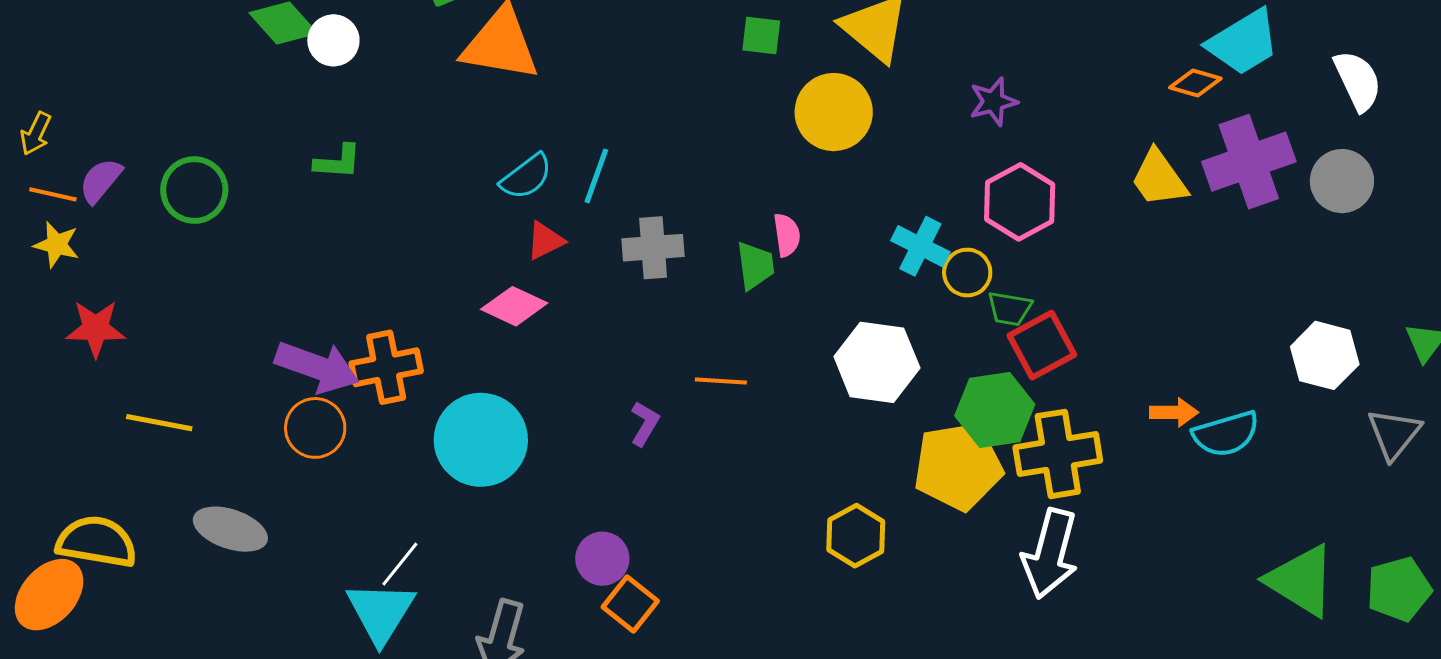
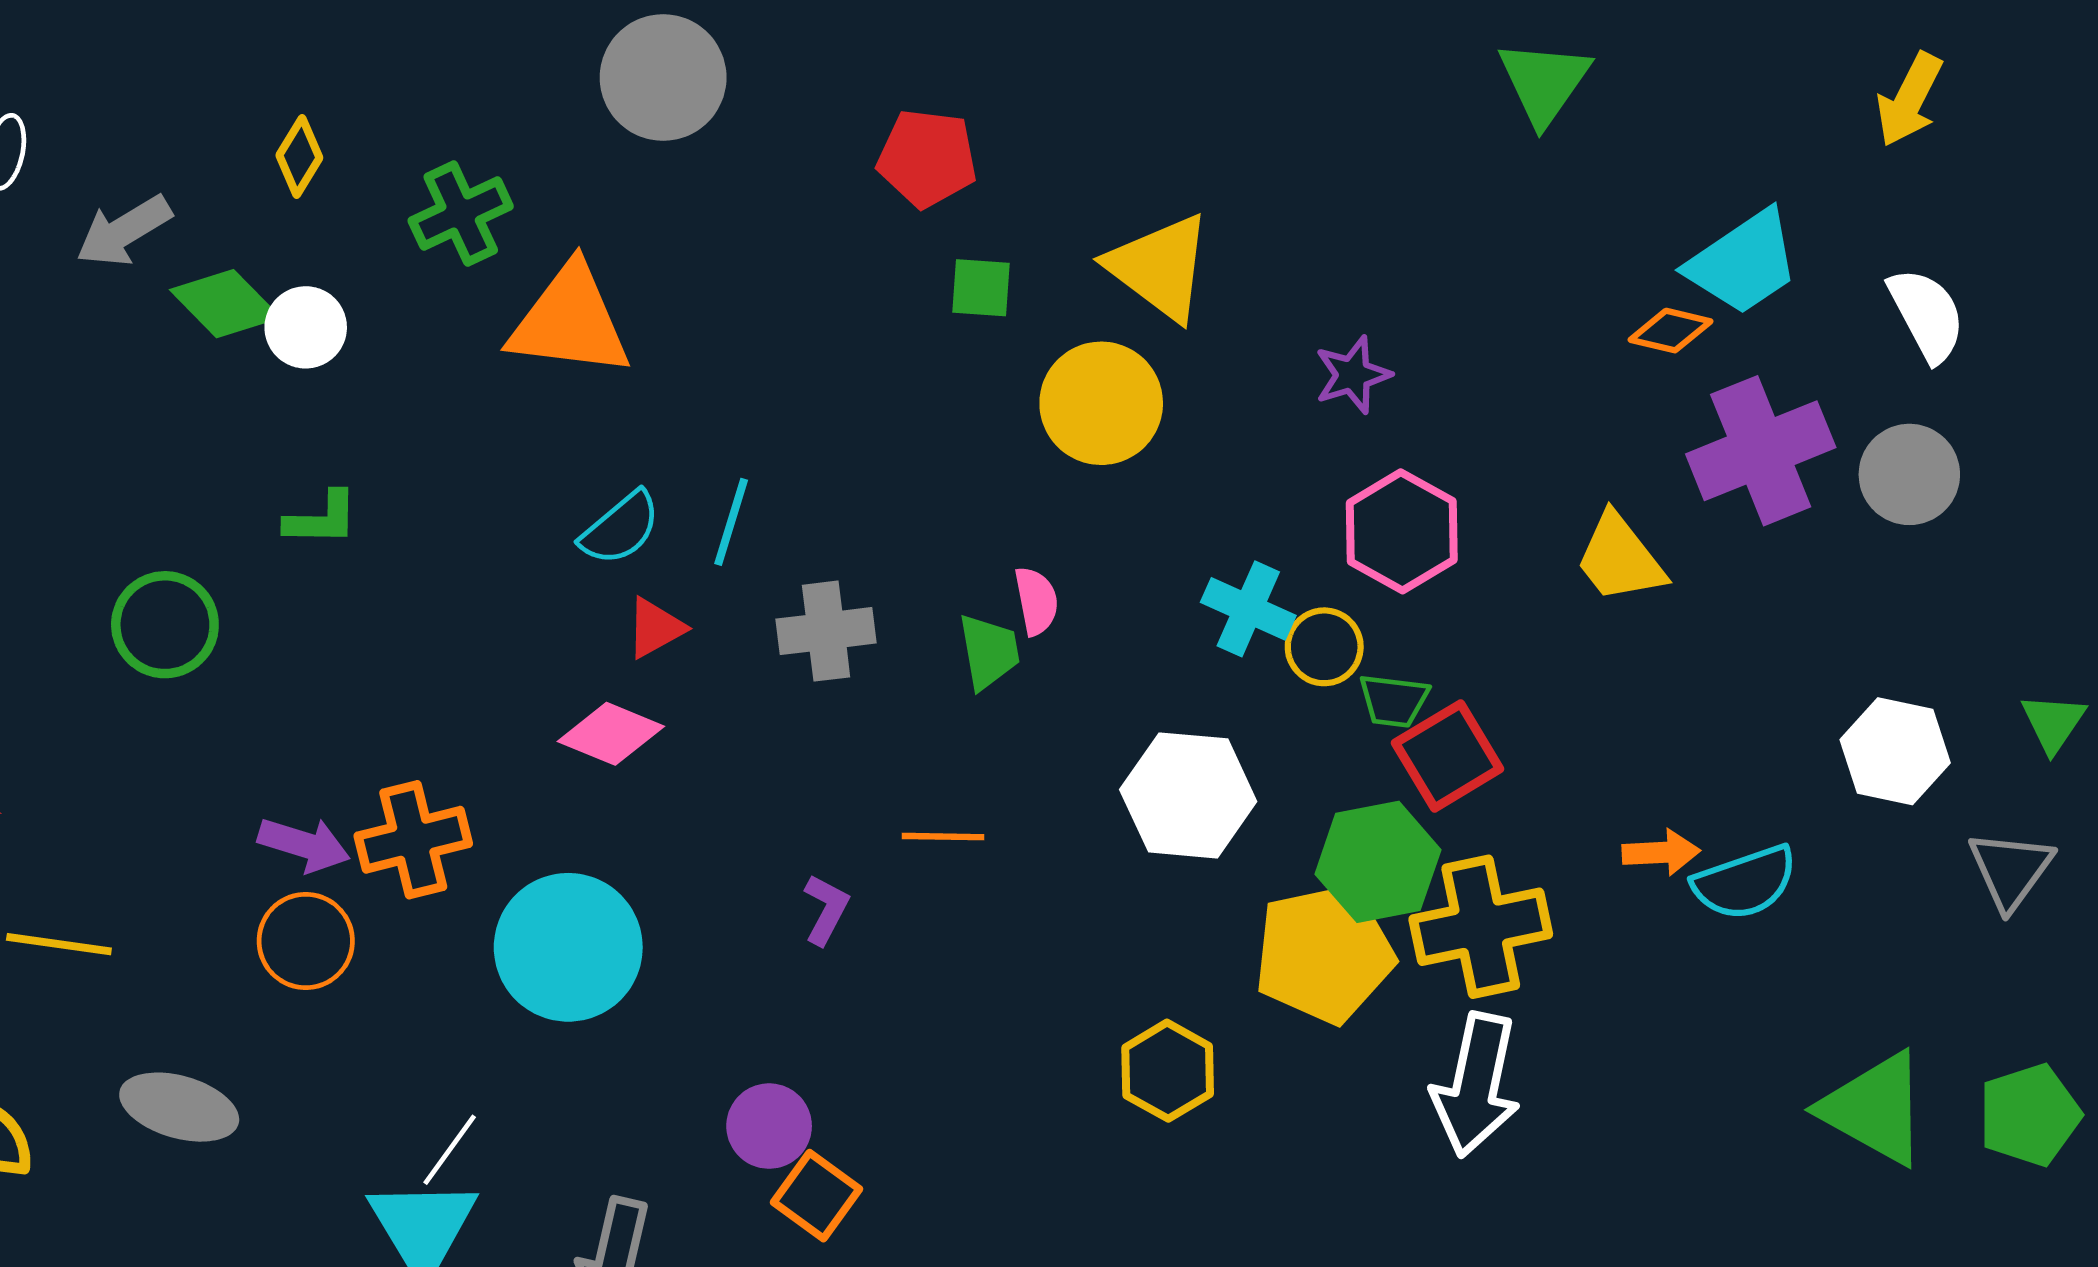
yellow trapezoid: (1159, 178) -> (1620, 558), moved
green circle: (194, 190) -> (165, 625), moved
purple arrow: (317, 367) -> (304, 845), size x0.7

